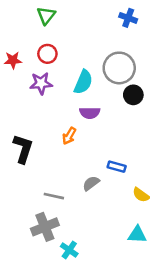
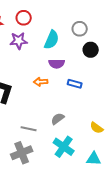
gray circle: (119, 68) -> (80, 29), size x0.6
orange arrow: (69, 136) -> (41, 82), turned 56
blue rectangle: (117, 167) -> (75, 84), moved
cyan cross: (69, 250) -> (64, 147), moved, size x1.5

